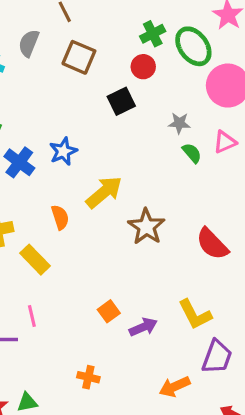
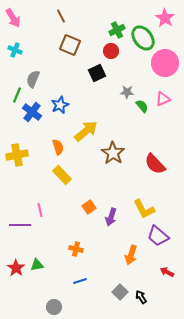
gray semicircle: (29, 43) -> (33, 79), moved
gray star: (179, 123) -> (127, 92), moved
yellow rectangle: (35, 260) -> (62, 175), moved
purple arrow: (143, 327) -> (111, 217), turned 132
purple trapezoid: (217, 357) -> (158, 236), turned 110
orange arrow: (175, 387) -> (131, 255), turned -48

